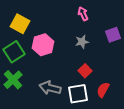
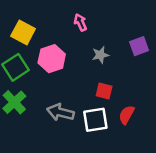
pink arrow: (83, 14) -> (80, 22), moved
red square: (85, 71) -> (104, 91), turned -32

